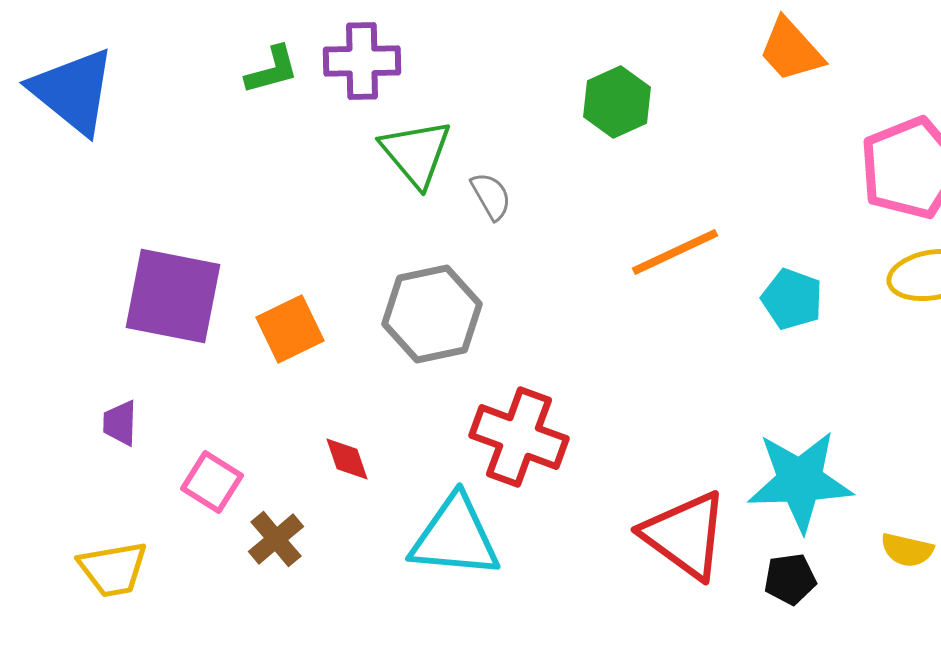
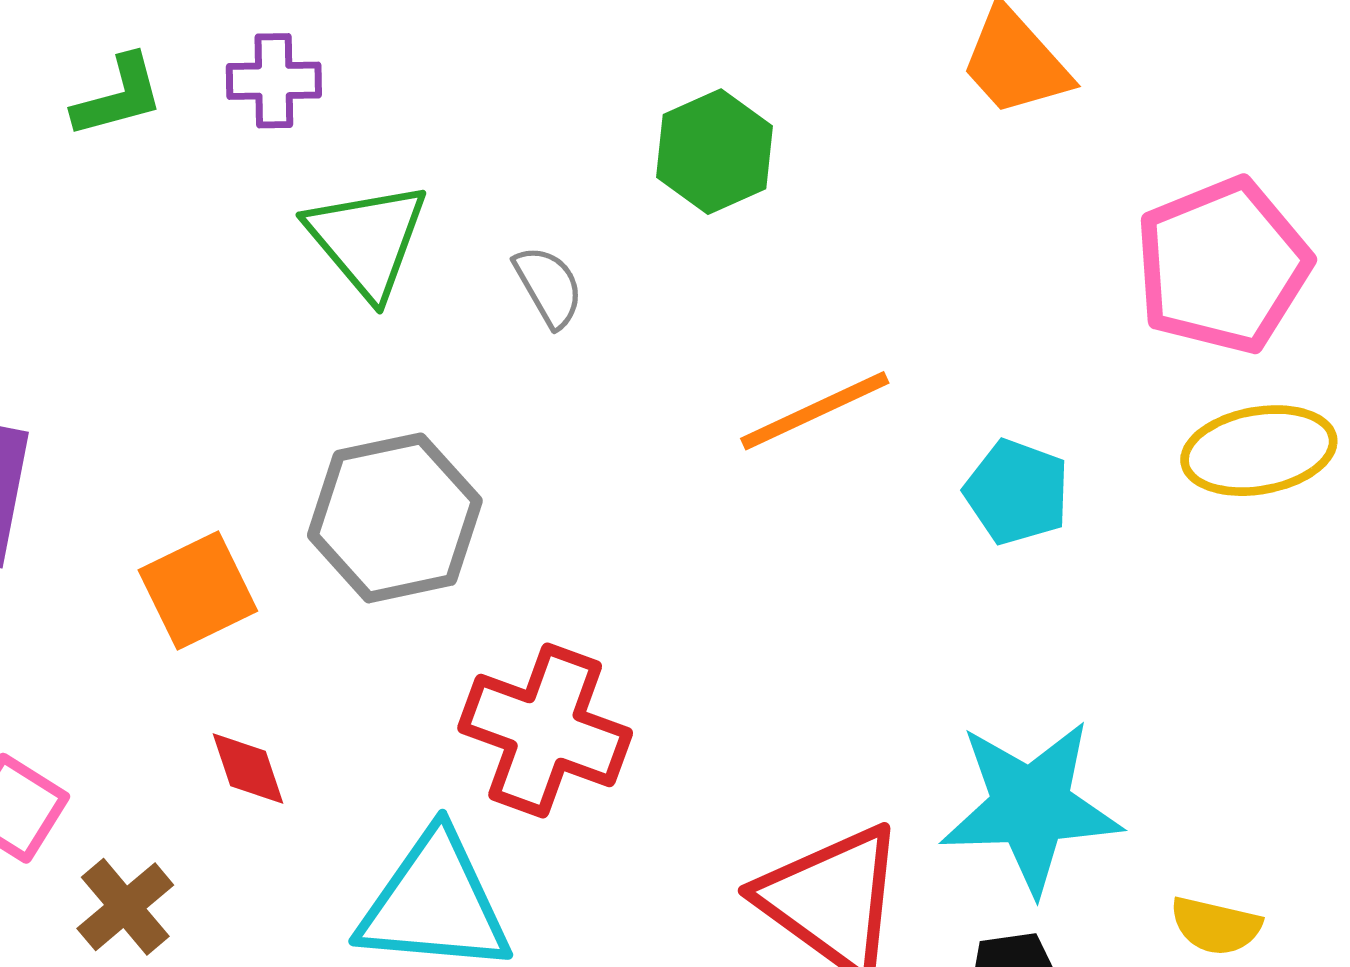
purple cross: (362, 61) -> (274, 81), size x0.7
gray semicircle: (491, 196) -> (549, 286), moved
orange square: (290, 329) -> (198, 591), moved

